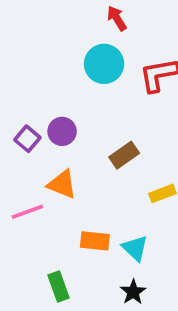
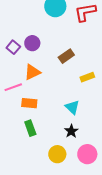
orange triangle: (62, 184) -> (32, 72), turned -48
orange rectangle: (95, 241) -> (29, 103), moved

